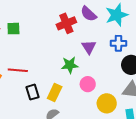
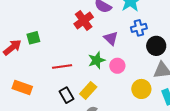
red line: (18, 70) -> (62, 66), moved
pink circle: (88, 84) -> (117, 66), moved
yellow rectangle: (55, 92) -> (88, 90), turned 30

